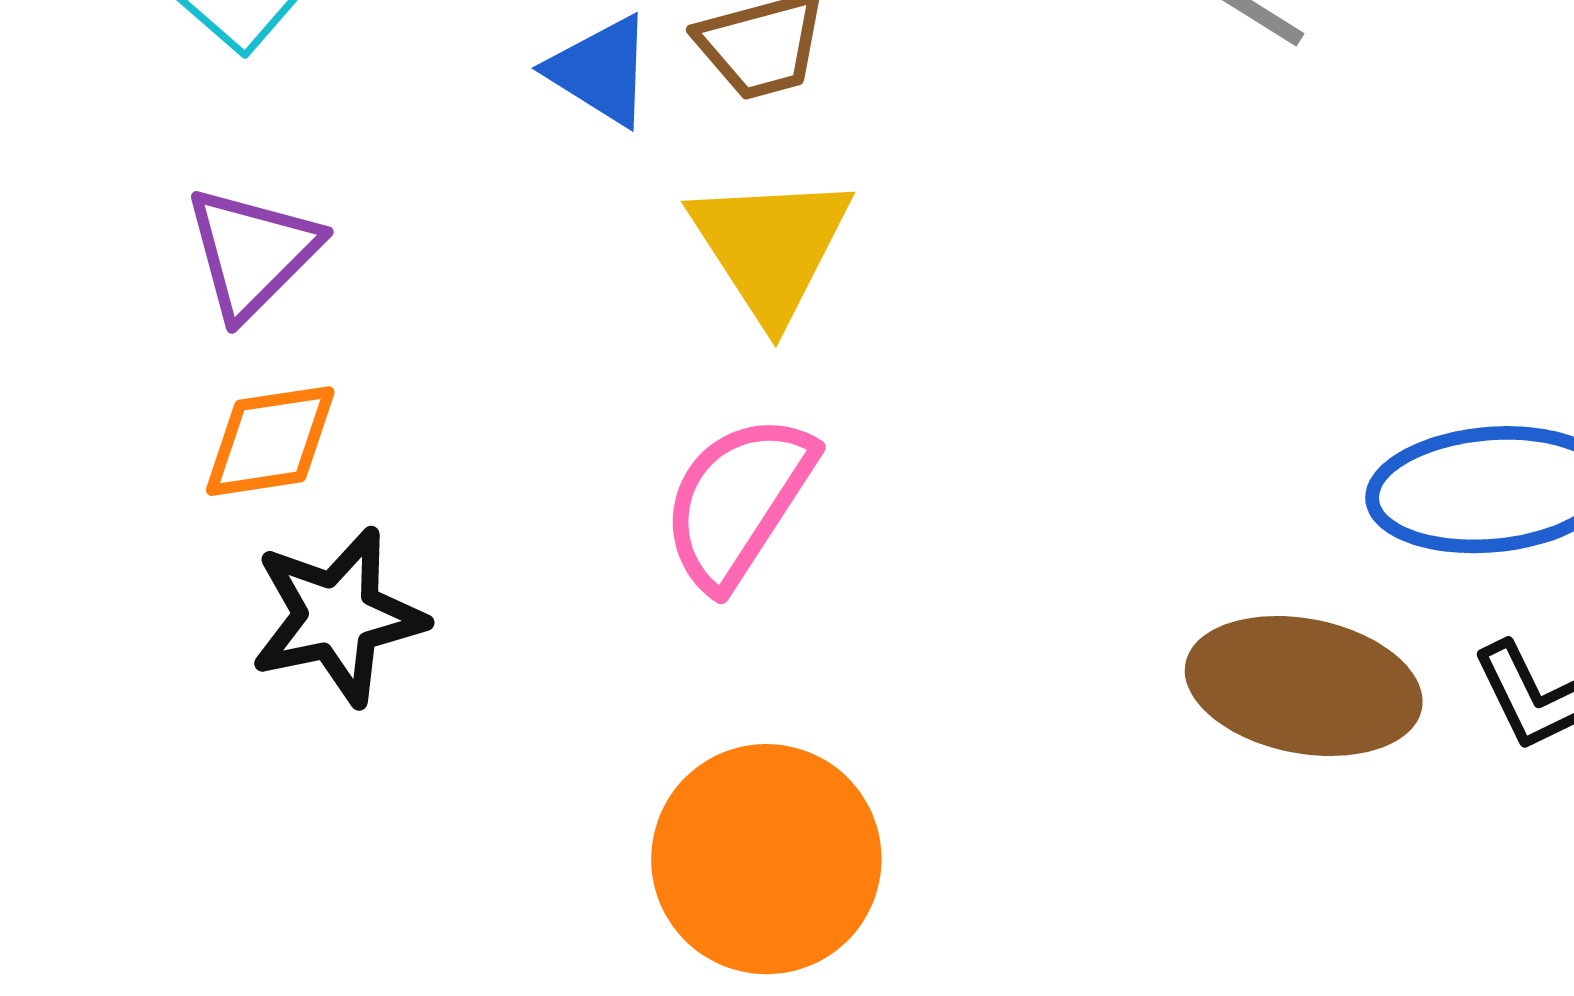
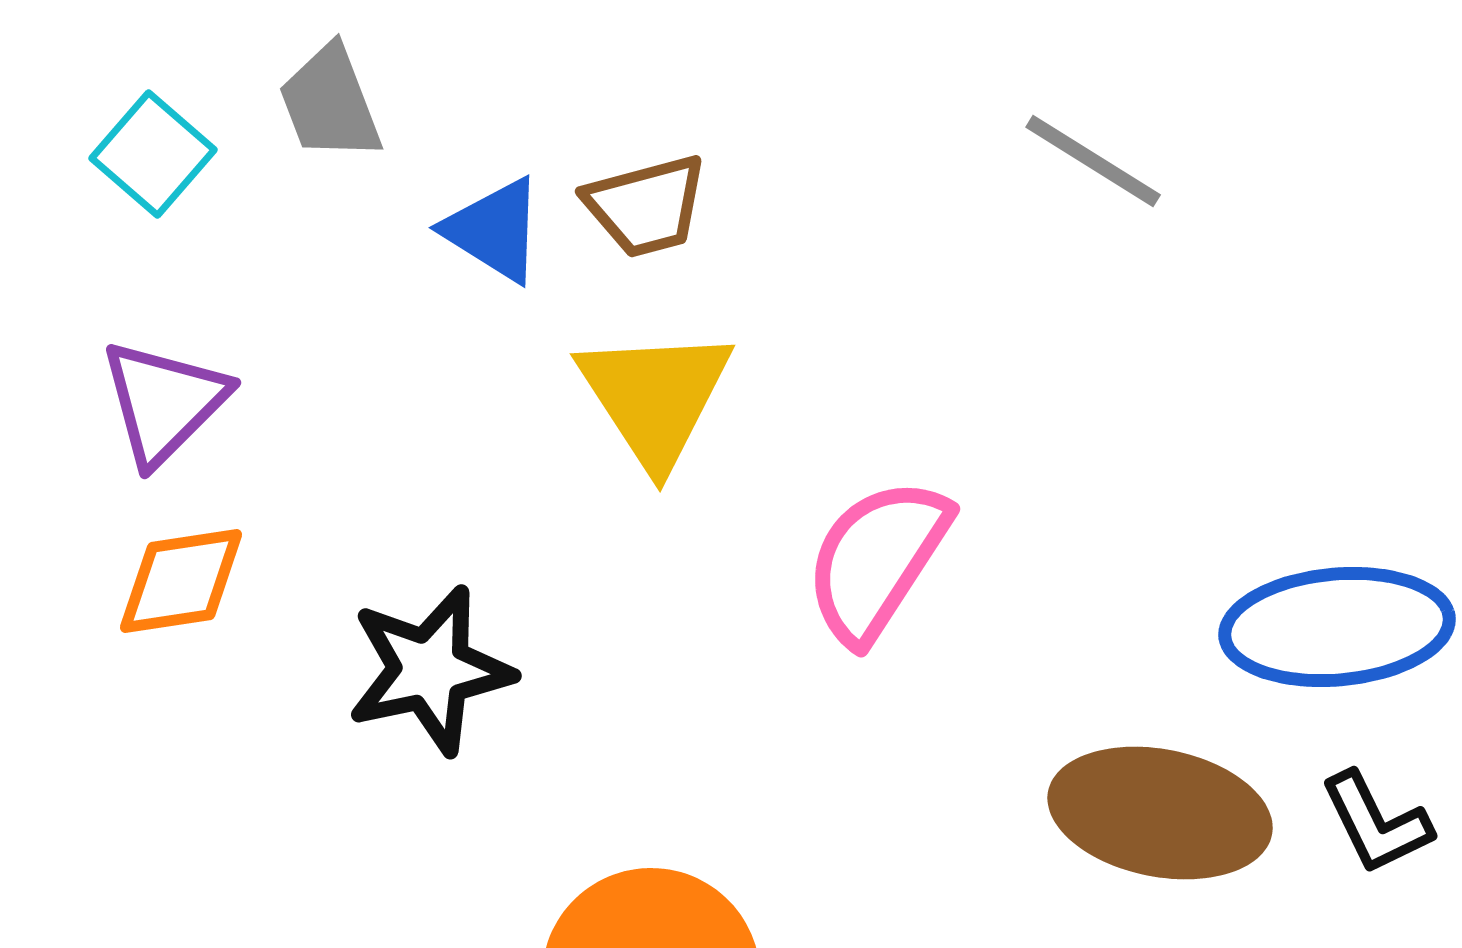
pink semicircle: (738, 501) -> (877, 560), moved
black star: (338, 616) -> (430, 670), moved

